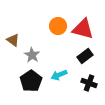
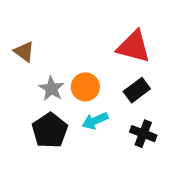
orange circle: (58, 26) -> (85, 87), moved
brown triangle: (13, 40) -> (24, 51), moved

